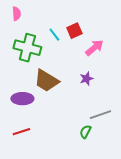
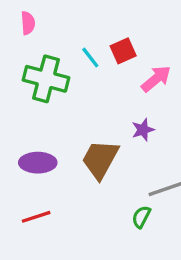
brown trapezoid: (46, 81) -> (100, 159), moved, turned 88

